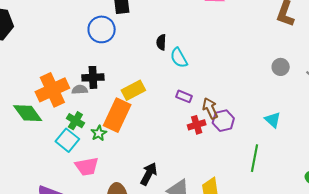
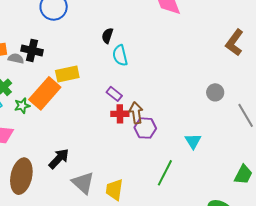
red cross: (197, 125) -> (120, 114), moved

